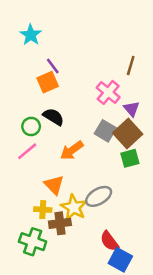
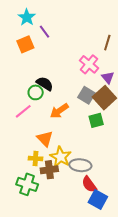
purple line: (53, 66) -> (45, 32), moved
orange square: (48, 82) -> (25, 44), moved
green circle: (31, 126) -> (36, 92), moved
green square: (130, 158) -> (96, 120), moved
gray ellipse: (99, 196) -> (80, 165), moved, turned 35

